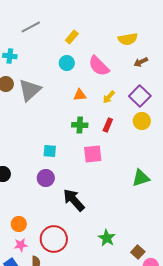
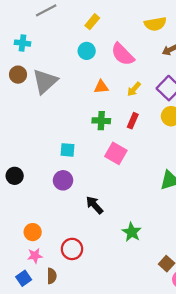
pink square: (93, 154) -> (116, 153), turned 36
black arrow: (74, 200) -> (95, 205), size x0.7
green star: (107, 238) -> (132, 232), moved
red circle: (54, 239) -> (72, 249), size x0.7

